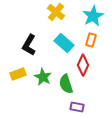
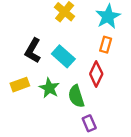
cyan rectangle: (64, 43) -> (63, 56), moved
purple rectangle: (77, 107) -> (89, 123), turned 56

